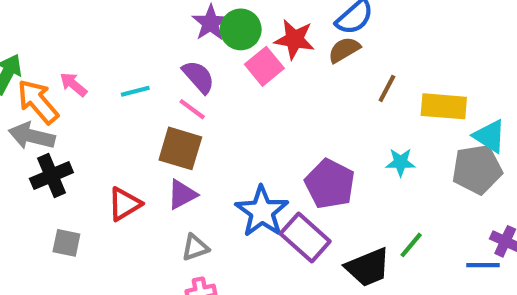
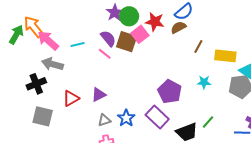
pink arrow: (73, 84) -> (48, 40), size x1.6
orange arrow: (38, 102) -> (34, 27), moved
gray arrow: (32, 136) -> (52, 64), moved
brown square: (180, 148) -> (127, 42), moved
blue star: (262, 212) -> (126, 118), moved, size x0.7
gray square: (66, 243) -> (43, 116), size x1.5

